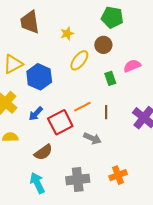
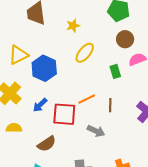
brown circle: (103, 45) -> (125, 39), moved
red square: (60, 122) -> (64, 114), turned 30

